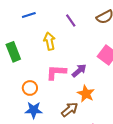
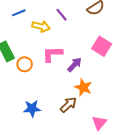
yellow arrow: (50, 41) -> (41, 26), moved, turned 120
pink L-shape: (56, 72) -> (52, 54), moved
orange circle: (30, 88) -> (25, 64), moved

